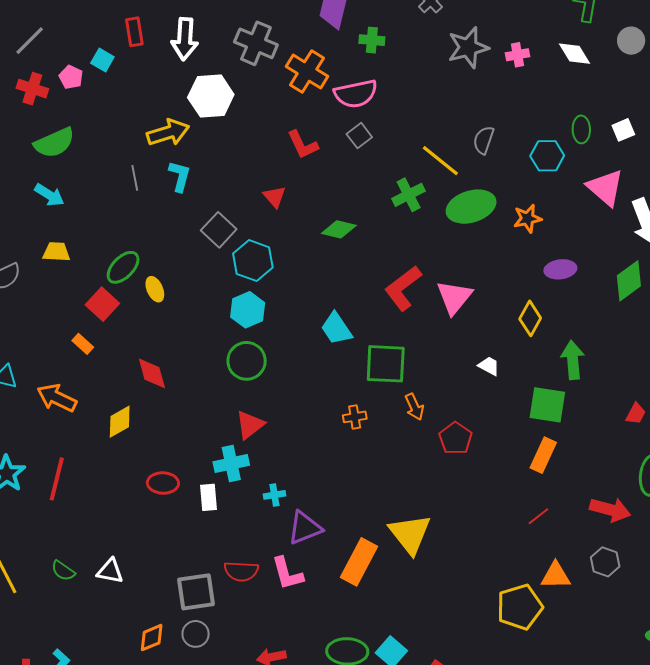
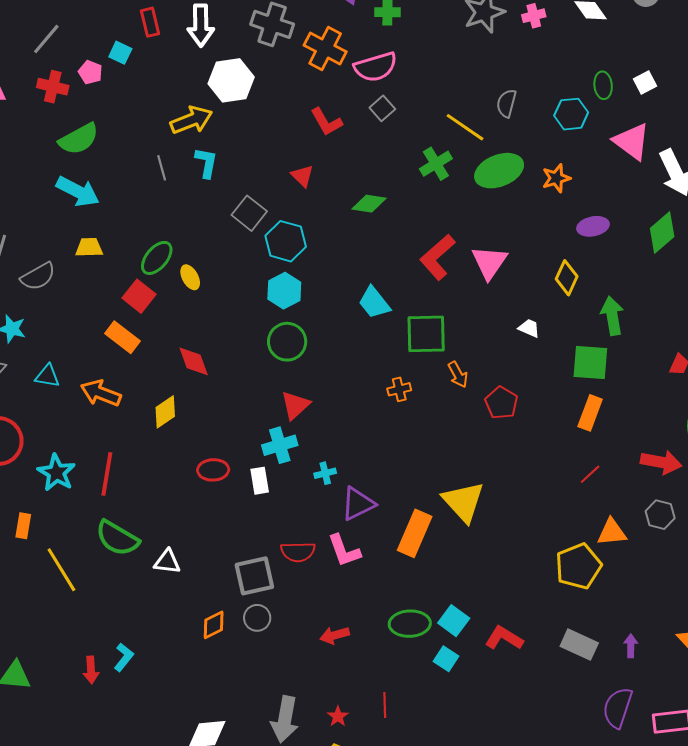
cyan arrow: (49, 195) -> (78, 191), size x1.4
orange rectangle: (83, 344) -> (123, 337), size x1.6
green semicircle: (63, 571) -> (117, 538), moved, size x1.8

